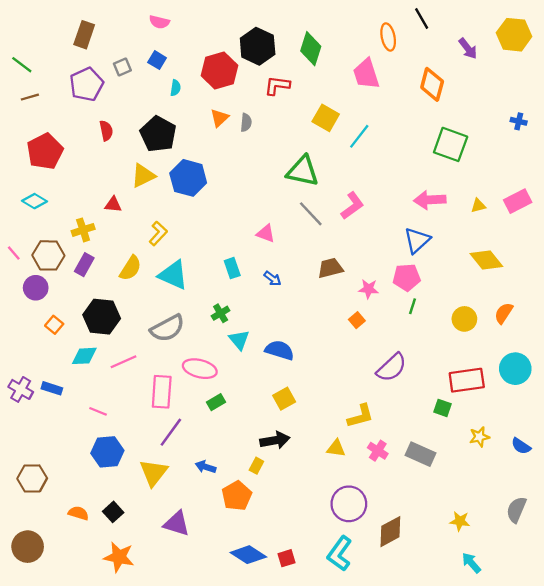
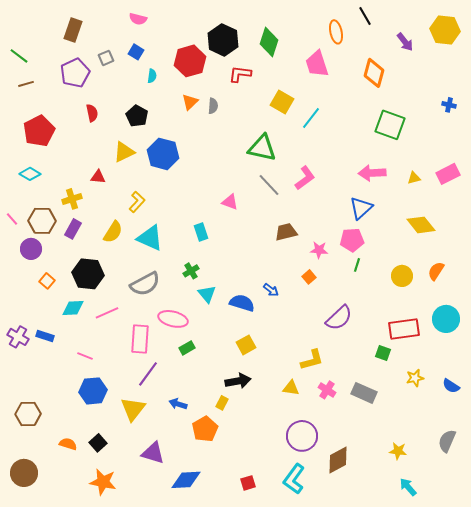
black pentagon: (158, 134) -> (137, 116), size x0.7
blue arrow: (273, 278) -> (271, 290), moved
blue diamond: (248, 555) -> (186, 480), moved, turned -36

